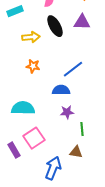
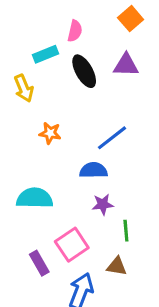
cyan rectangle: (15, 11) -> (45, 54), moved
yellow arrow: (31, 37) -> (24, 88), moved, turned 72
pink square: (34, 138) -> (72, 245), moved
purple rectangle: (14, 150) -> (39, 263), moved

